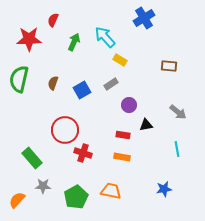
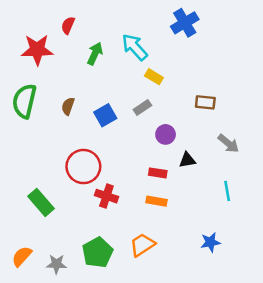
brown rectangle: (169, 66) -> (205, 102), moved
gray star: (43, 186) -> (56, 264), moved
orange trapezoid: (111, 191) -> (142, 245), turned -45

